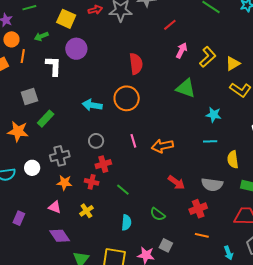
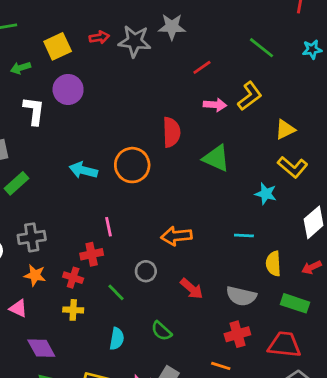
yellow square: (66, 19) -> (58, 46), turned 36
pink arrow: (182, 50) -> (215, 105), turned 63
yellow L-shape: (208, 57) -> (250, 96), moved
red semicircle: (136, 64) -> (171, 132), moved
cyan star: (214, 115) -> (266, 194), moved
gray circle: (96, 141) -> (146, 271), moved
pink line: (133, 141) -> (109, 227), moved
red cross: (198, 209) -> (237, 334), moved
yellow cross: (86, 211) -> (73, 310), moved, turned 32
purple diamond: (60, 236) -> (41, 348), moved

